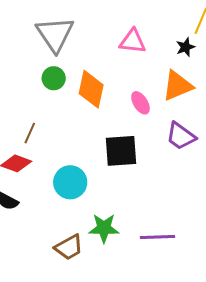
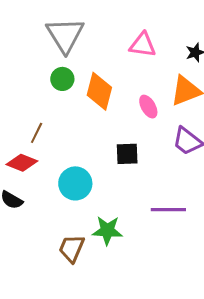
black square: (121, 151) -> (127, 154), size x0.7
purple line: (157, 237) -> (168, 210), moved
brown trapezoid: (69, 247) -> (72, 248), turned 140

